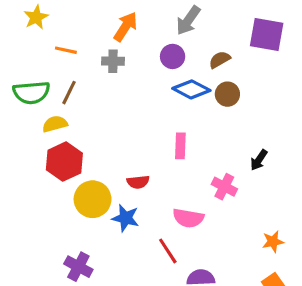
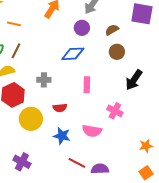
gray cross: (113, 61) -> (44, 80), moved
blue diamond: (191, 89) -> (73, 54), moved, turned -30
black arrow: (259, 160) -> (134, 80), moved, size x1.5
blue star: (125, 218) -> (62, 136), moved
red line: (168, 251) -> (77, 163), moved, turned -30

